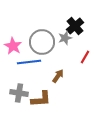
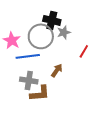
black cross: (75, 26) -> (52, 20), moved, turned -36
gray cross: (19, 93) -> (29, 80), moved

